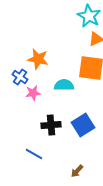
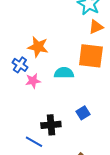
black cross: (51, 125) -> (51, 125), moved
blue square: (83, 125) -> (83, 113), size x0.6

